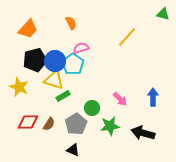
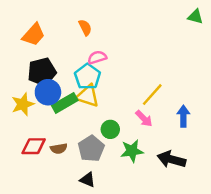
yellow line: (127, 37) -> (152, 95), moved
blue circle: (55, 61) -> (48, 92), moved
yellow triangle: (54, 80) -> (88, 96), moved
yellow star: (19, 87) -> (23, 104), turned 30
green rectangle: (63, 96) -> (65, 103), moved, size x1.5
brown semicircle: (49, 124) -> (59, 149), turned 48

